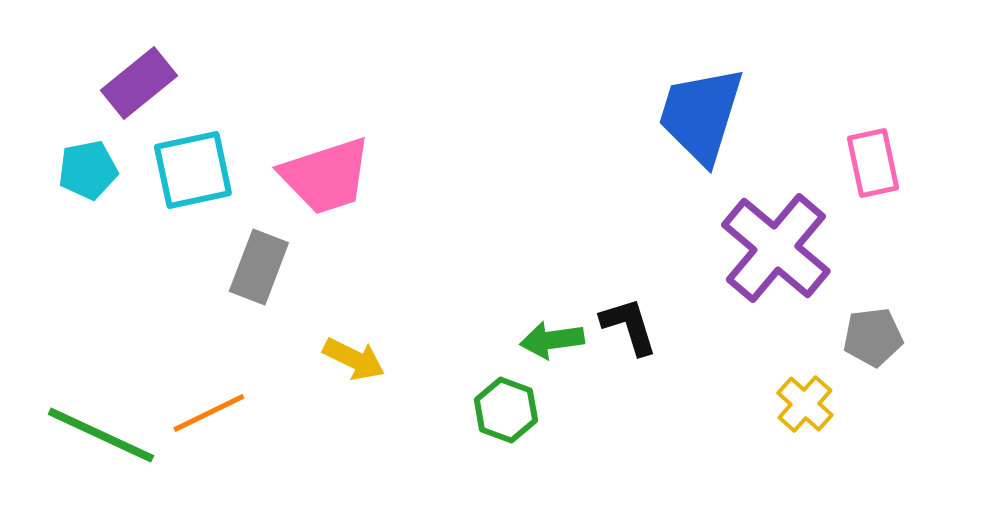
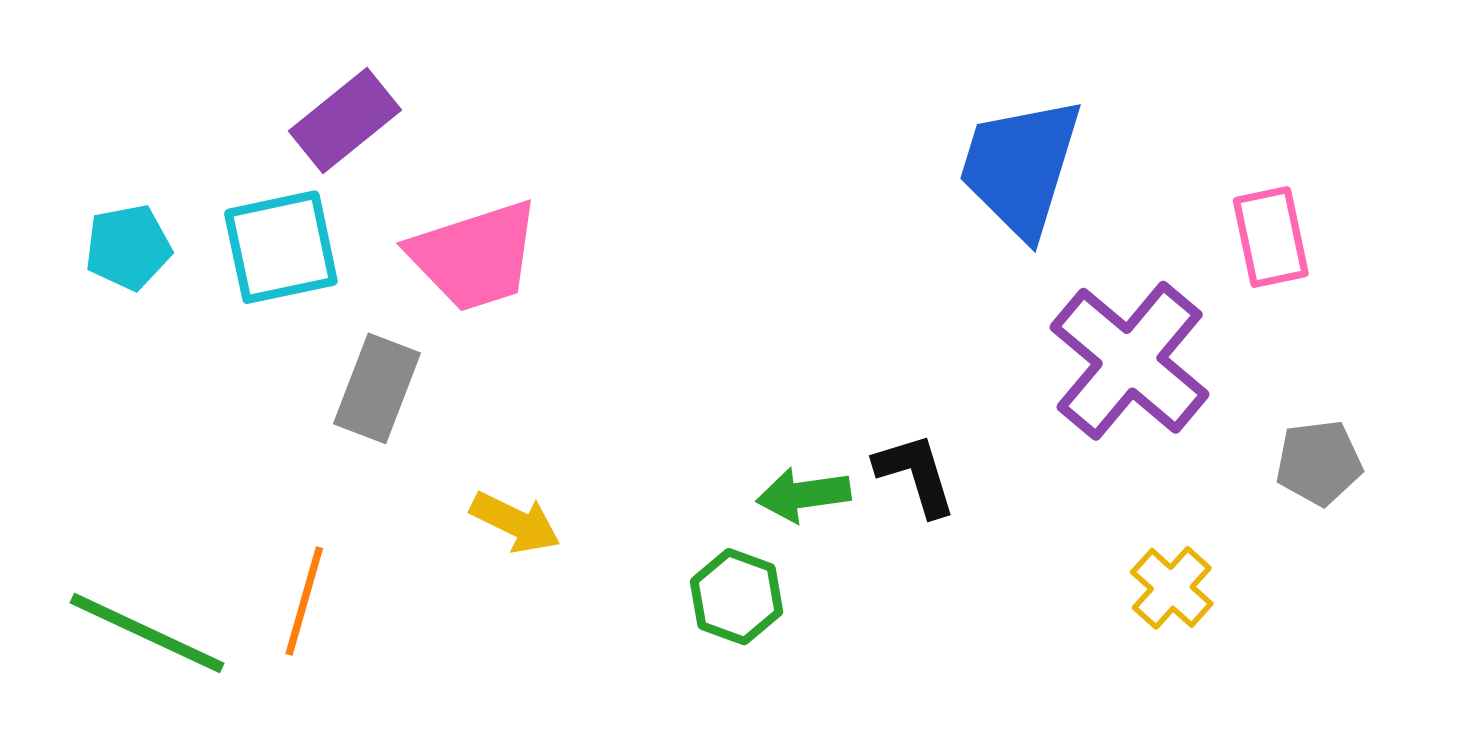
purple rectangle: (139, 83) -> (345, 121), moved
gray pentagon: (873, 337) -> (1319, 463), moved
orange line: (209, 413) -> (304, 601), turned -48

